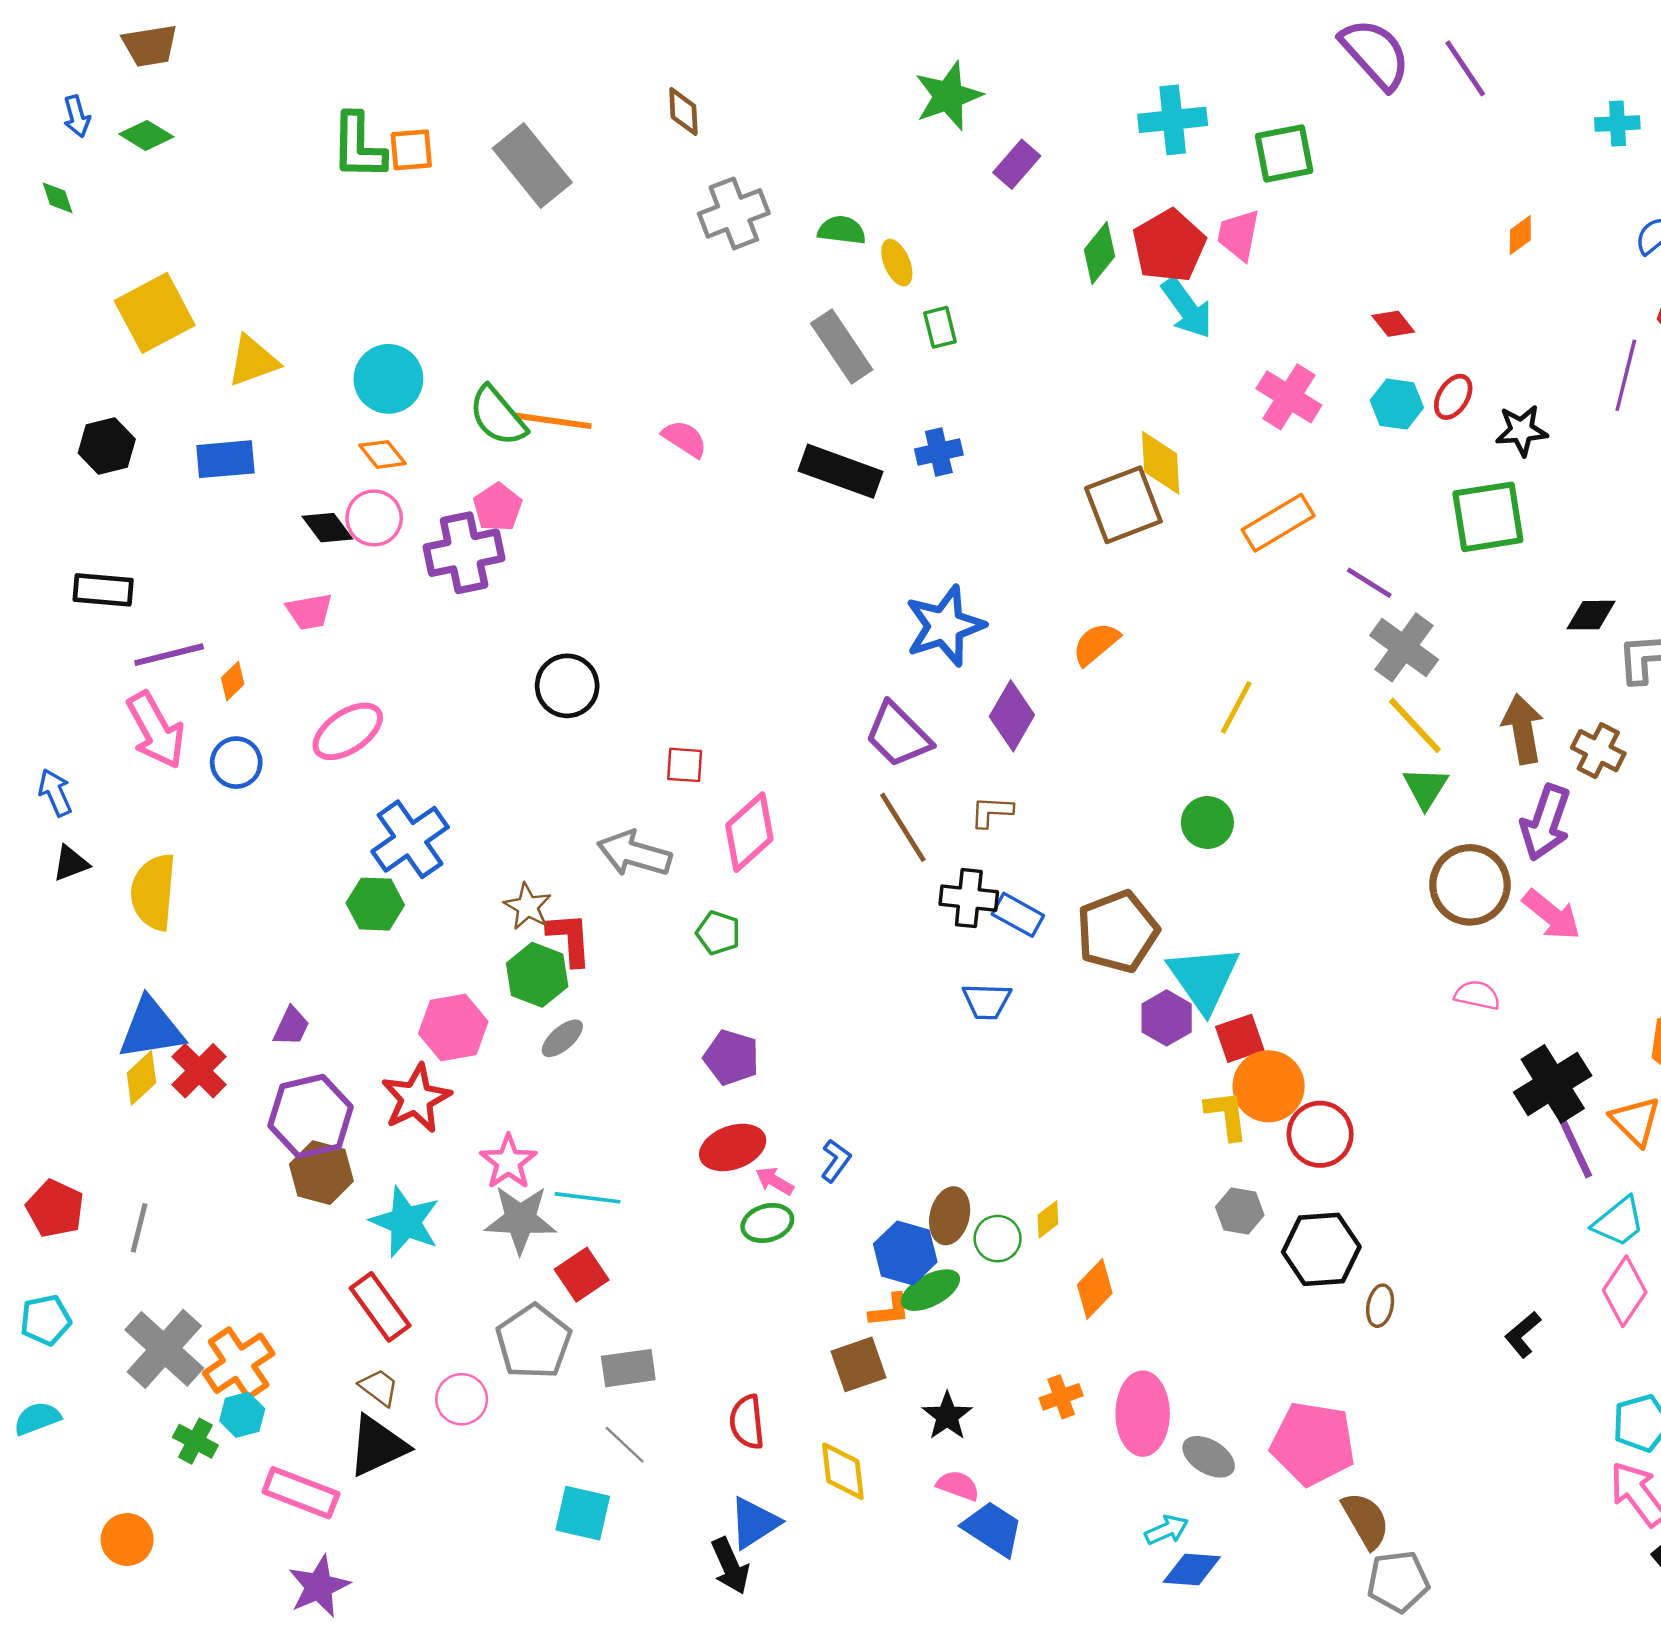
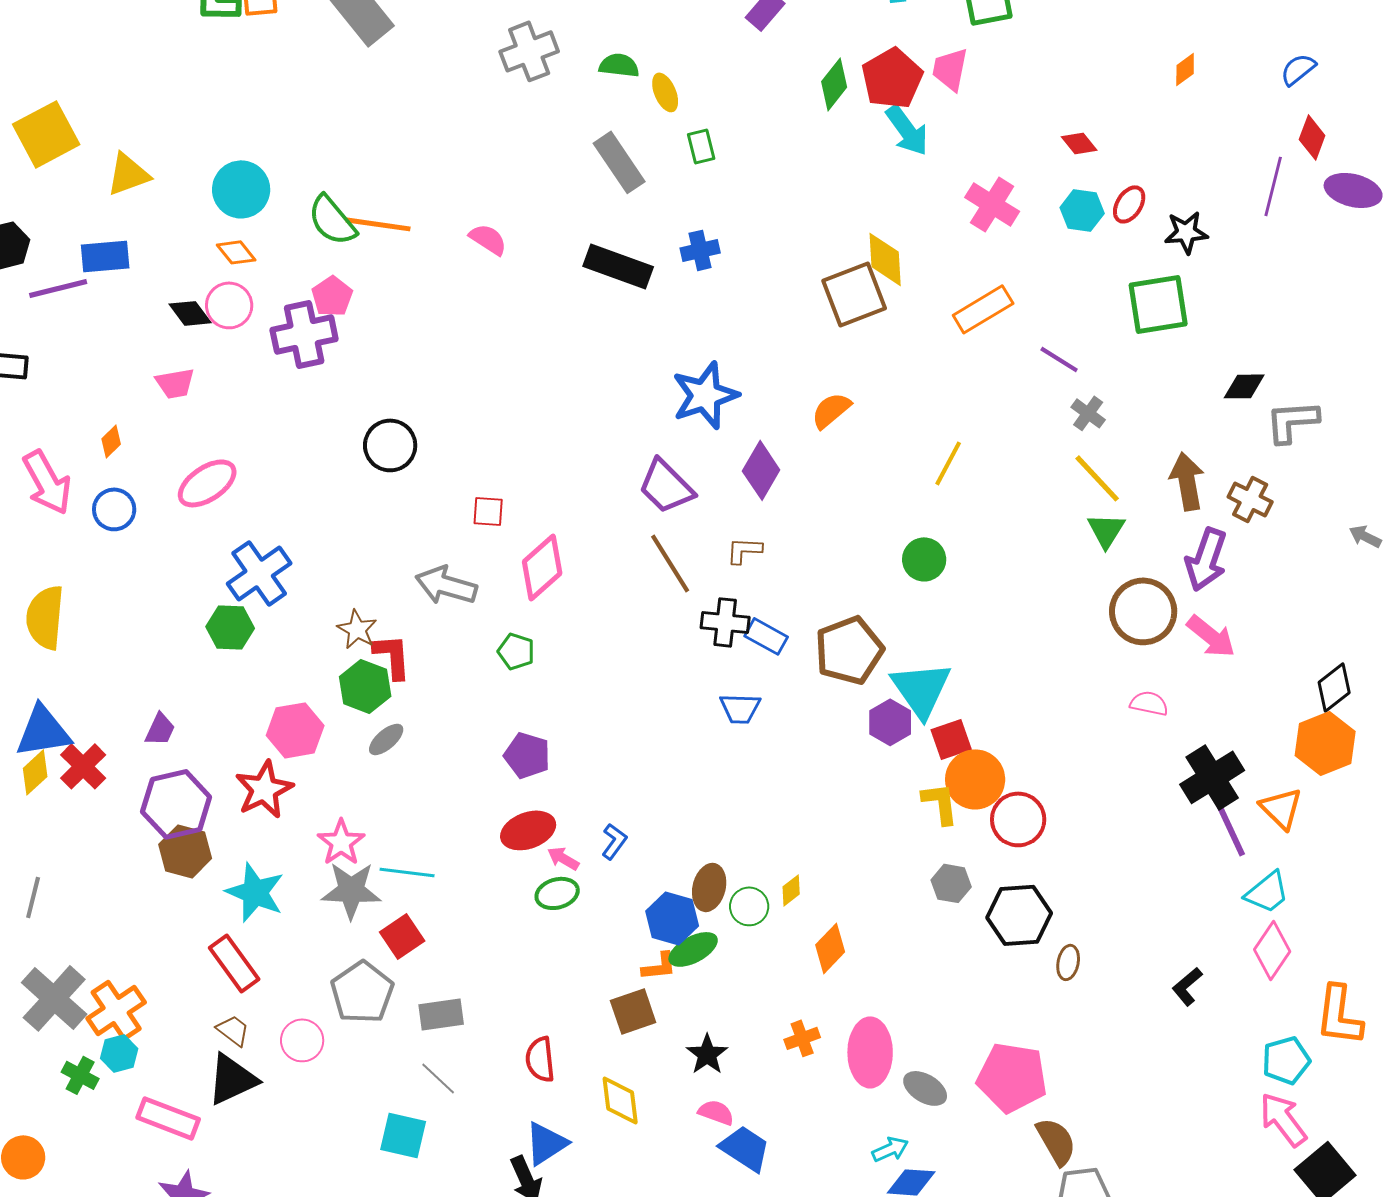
gray cross: (1404, 647) -> (1088, 413), size x0.6
purple line: (169, 655) -> (58, 288), moved

